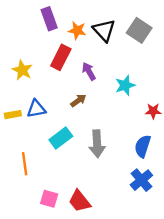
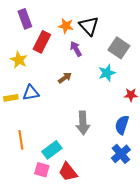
purple rectangle: (49, 19) -> (25, 19), moved
gray square: (139, 30) -> (119, 48), moved
red rectangle: (61, 57) -> (42, 42), moved
purple arrow: (89, 71) -> (76, 49), moved
brown arrow: (78, 101) -> (65, 78), moved
cyan rectangle: (61, 138) -> (52, 150), moved

